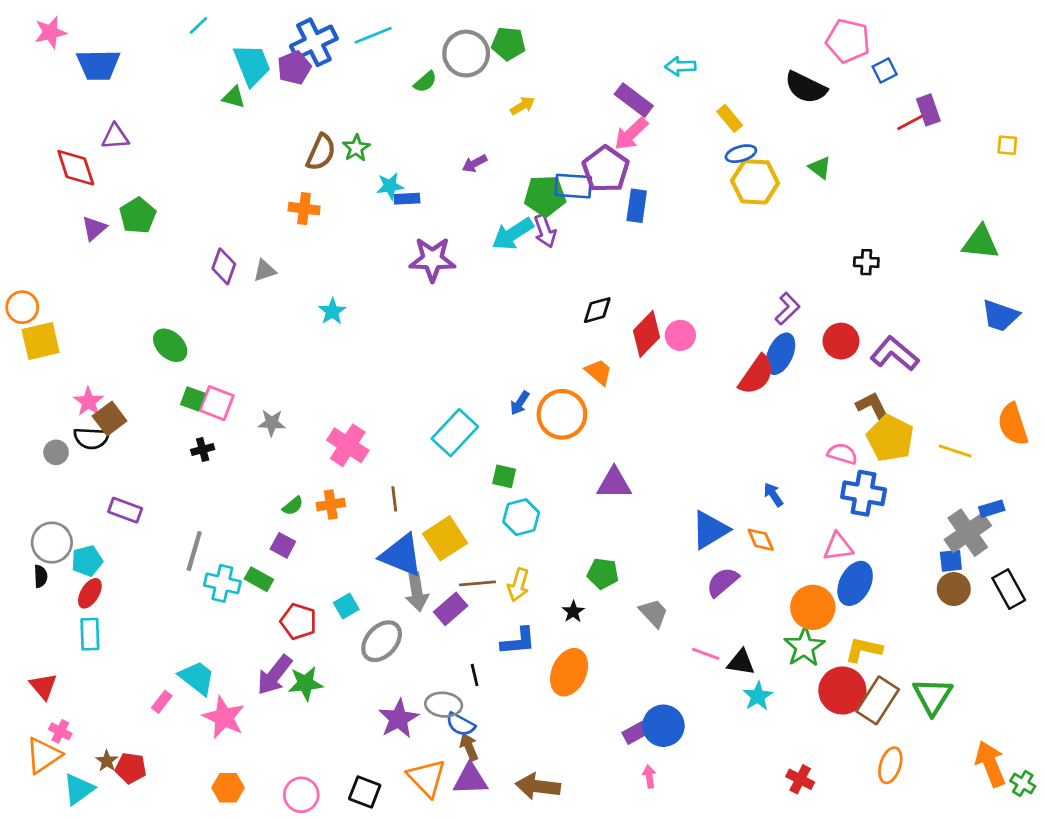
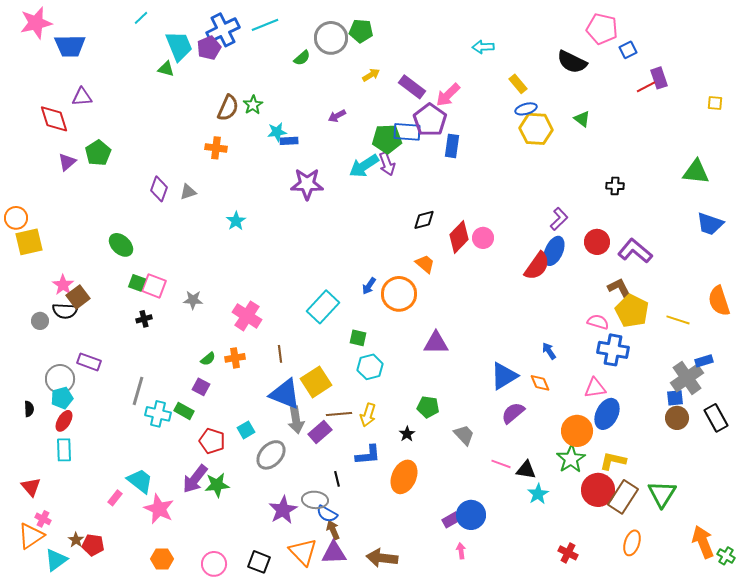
pink star: (50, 32) -> (36, 23), size x1.4
purple rectangle: (634, 100) -> (412, 87), moved
gray circle: (52, 543) -> (60, 379), moved

